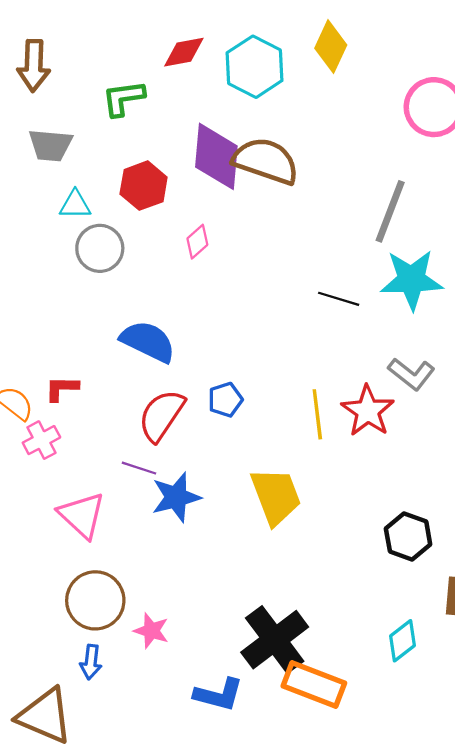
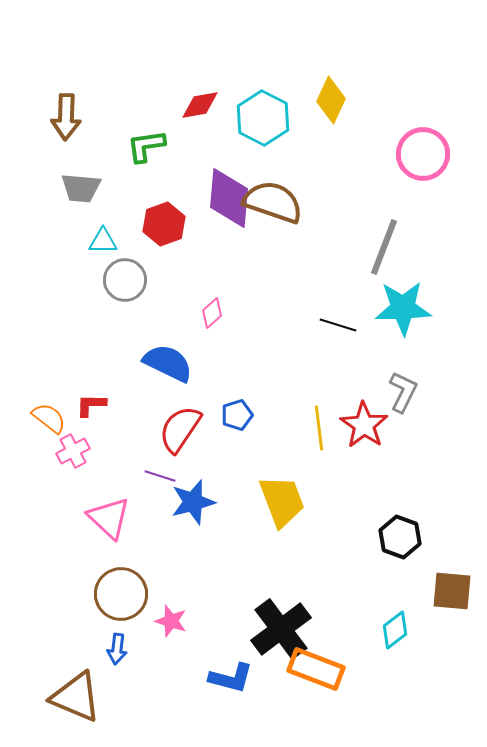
pink diamond: (197, 242) -> (212, 313), moved
gray L-shape: (411, 374) -> (403, 392), turned -102

